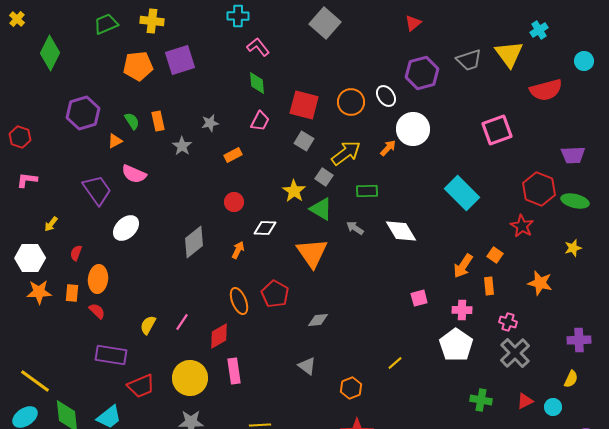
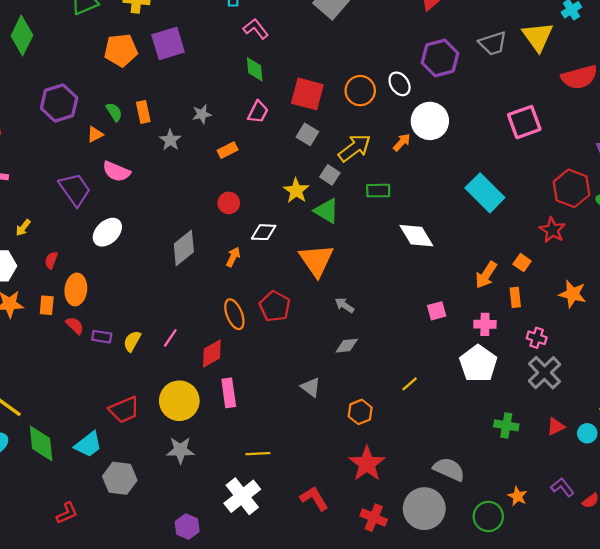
gray arrow: (355, 228) -> (344, 305), moved
gray diamond: (318, 320) -> (347, 346), moved
purple rectangle: (111, 355) -> (102, 337), moved, size x0.6

